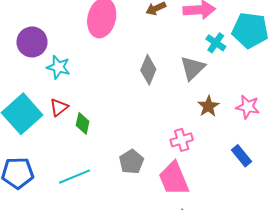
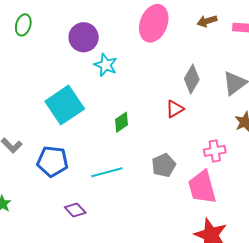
red triangle: (59, 107) -> (175, 109), moved
green diamond: (83, 123) -> (122, 122), turned 35

